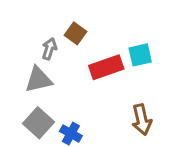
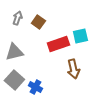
gray arrow: (49, 49) -> (17, 18), moved
brown arrow: (142, 120) -> (73, 69), moved

